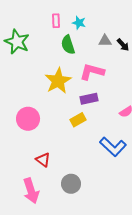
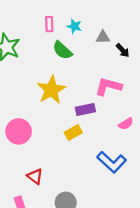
gray triangle: (105, 41) -> (103, 37), moved
green semicircle: (68, 45) -> (62, 50), turned -30
pink L-shape: (92, 72) -> (108, 87), moved

